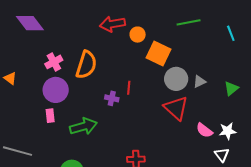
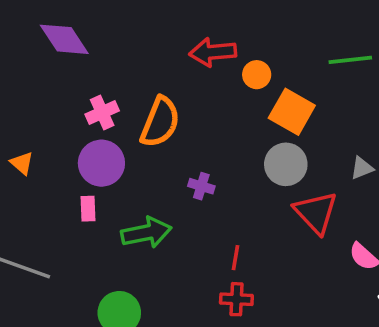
orange triangle: (10, 78) -> (22, 163), moved
gray circle: (176, 79) -> (286, 164), moved
red line: (129, 88) -> (236, 258), moved

